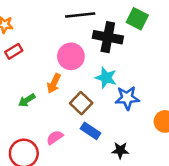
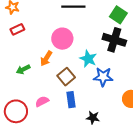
black cross: (108, 37) -> (114, 40), moved
blue rectangle: (90, 131) -> (71, 100), turned 42

